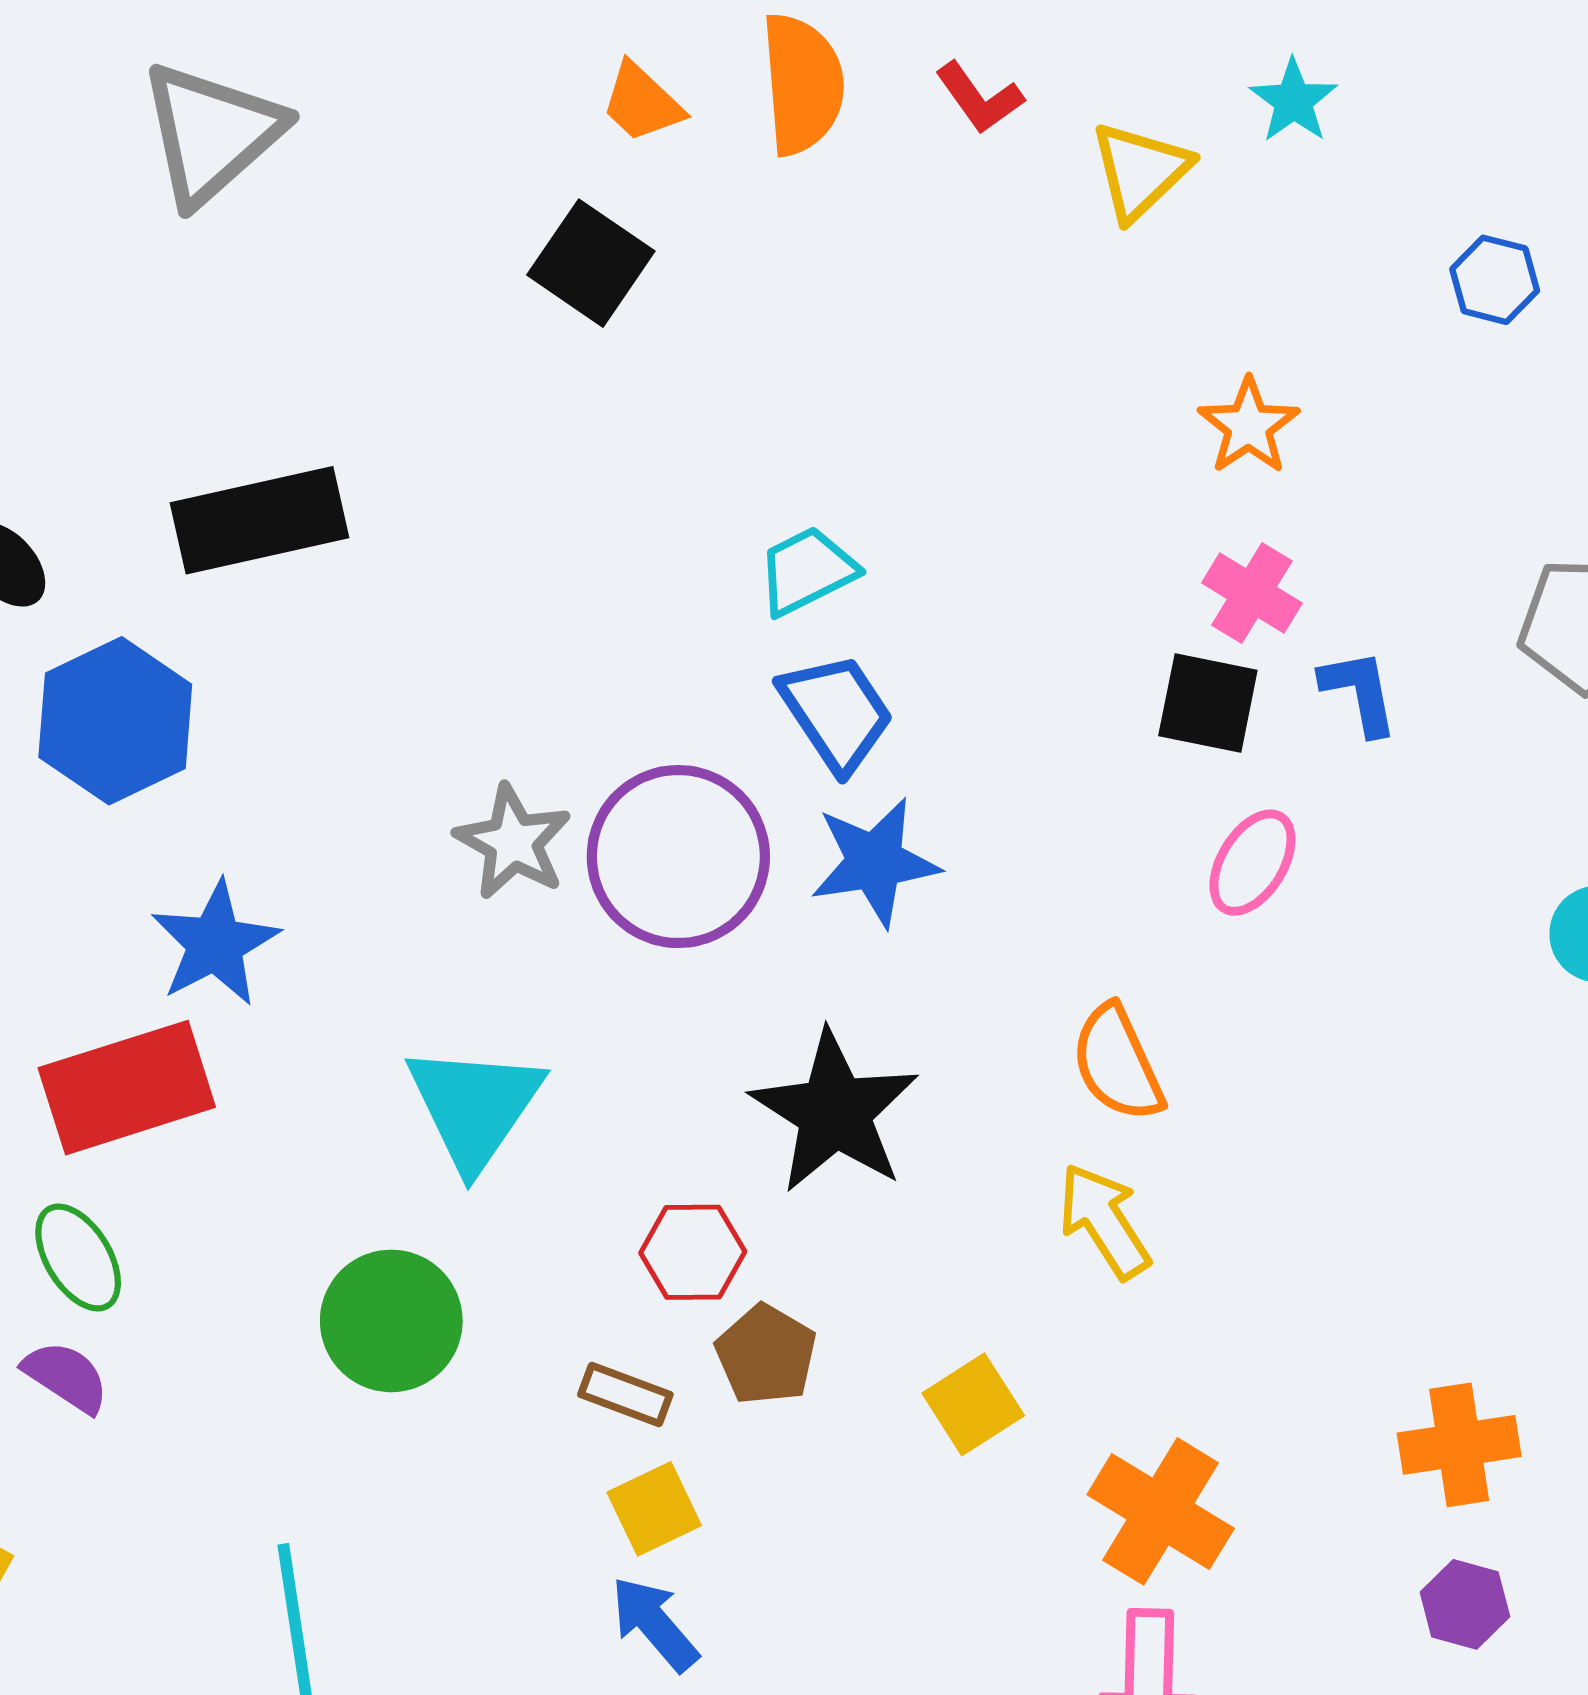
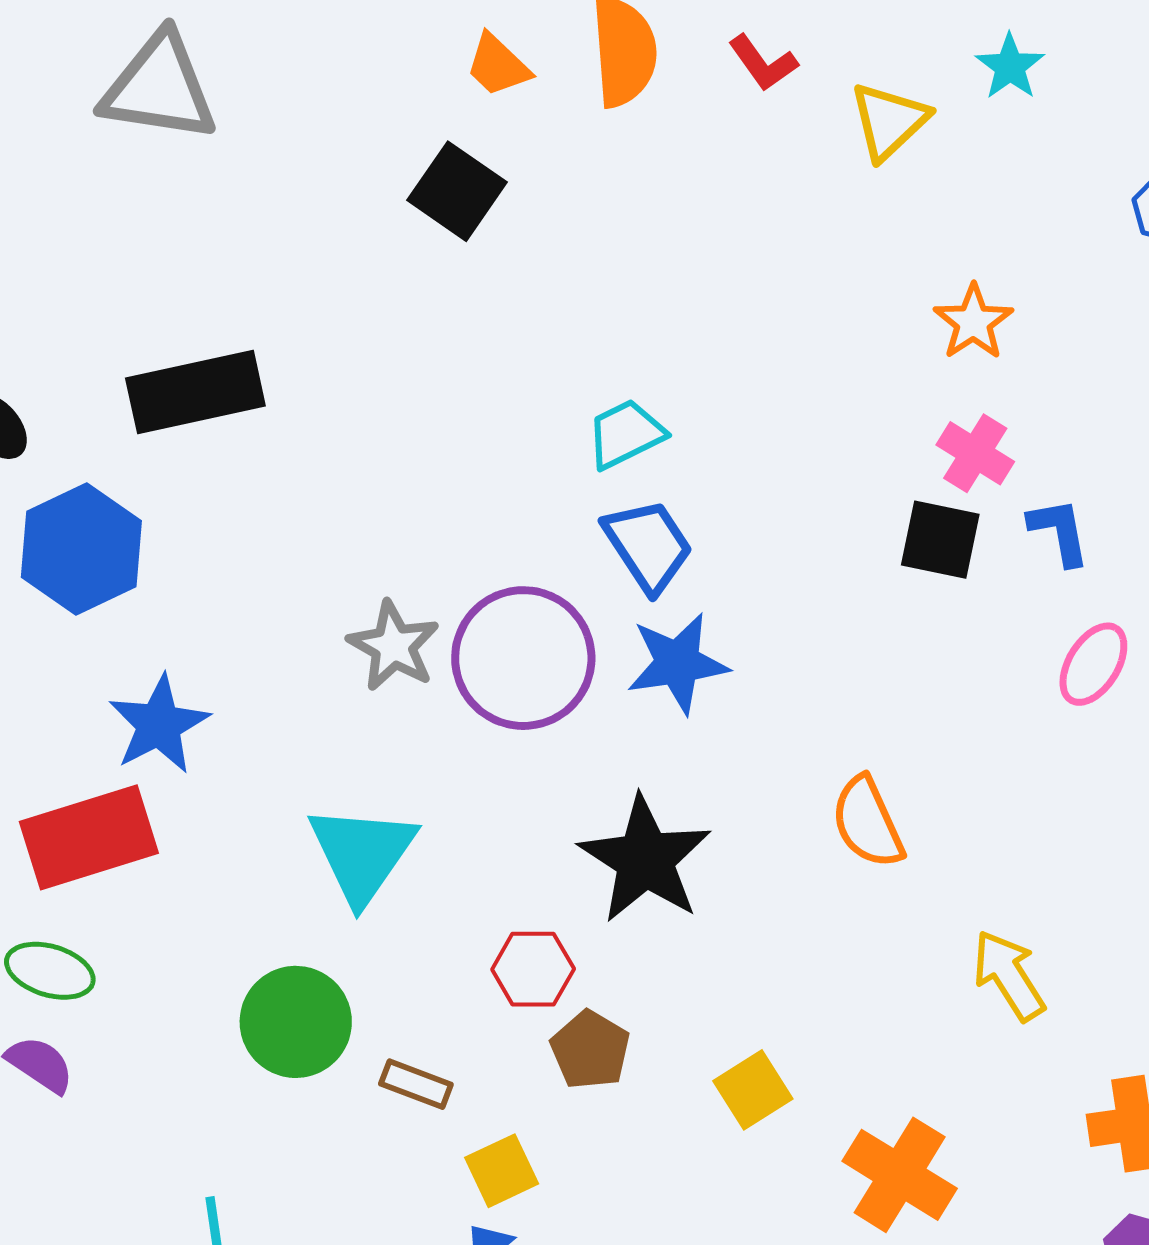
gray triangle: (211, 133) -> (159, 88), turned 50
pink ellipse: (1252, 863) -> (1093, 664), moved
yellow arrow: (1104, 1221) -> (1009, 975), moved
green ellipse: (78, 1257) -> (50, 971), turned -42
brown rectangle: (625, 1395) -> (416, 1084), moved

